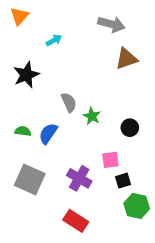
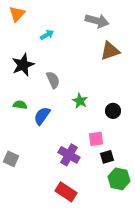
gray semicircle: (69, 102) -> (53, 80), moved
green semicircle: (23, 131) -> (20, 105), moved
gray square: (30, 179) -> (11, 159), moved, size x0.6

